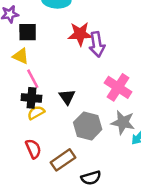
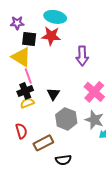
red star: (80, 34) -> (51, 36), moved
yellow triangle: (21, 56) -> (21, 57), size x1.5
black cross: (31, 98) -> (25, 91), turned -35

